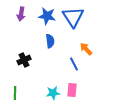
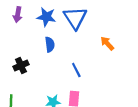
orange arrow: (86, 49) -> (107, 43), moved

